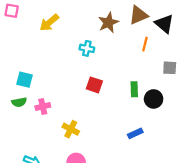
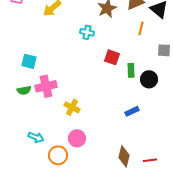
red square: (94, 85) -> (112, 57), moved
green semicircle: (19, 102) -> (24, 90), moved
pink cross: (43, 106) -> (46, 86), size x1.5

